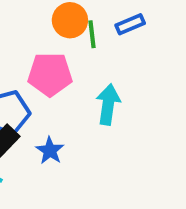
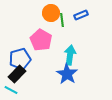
pink pentagon: (50, 74) -> (41, 40), turned 30
blue star: (50, 151) -> (67, 74), moved, size x1.5

